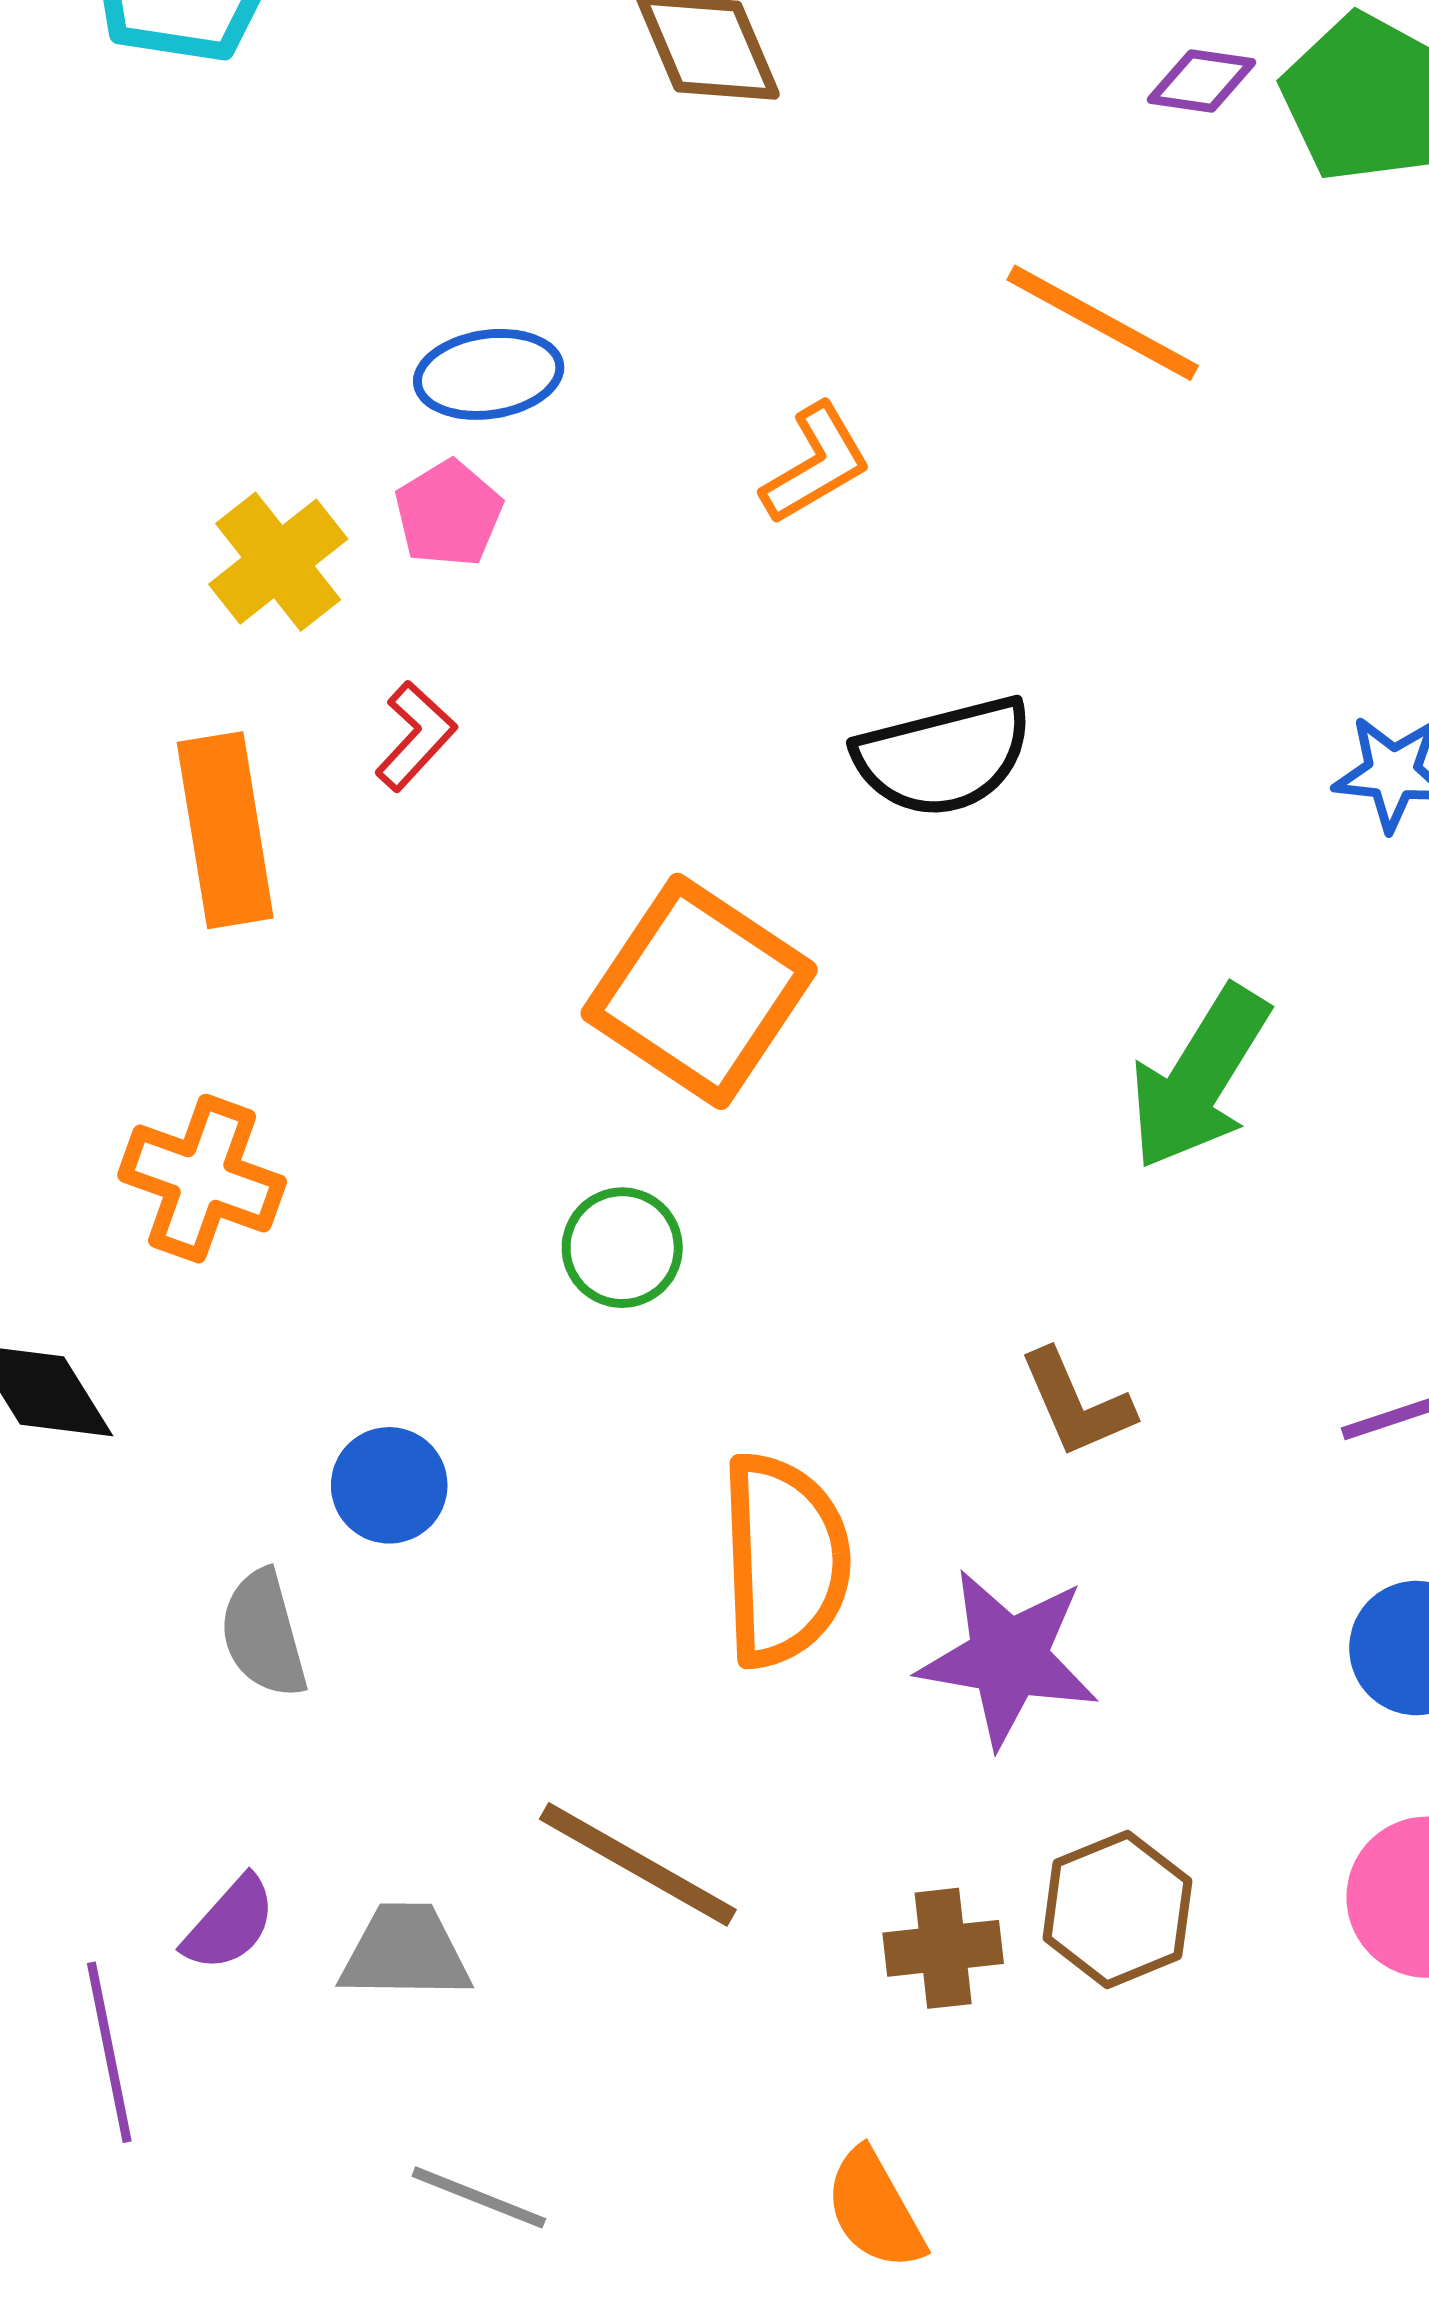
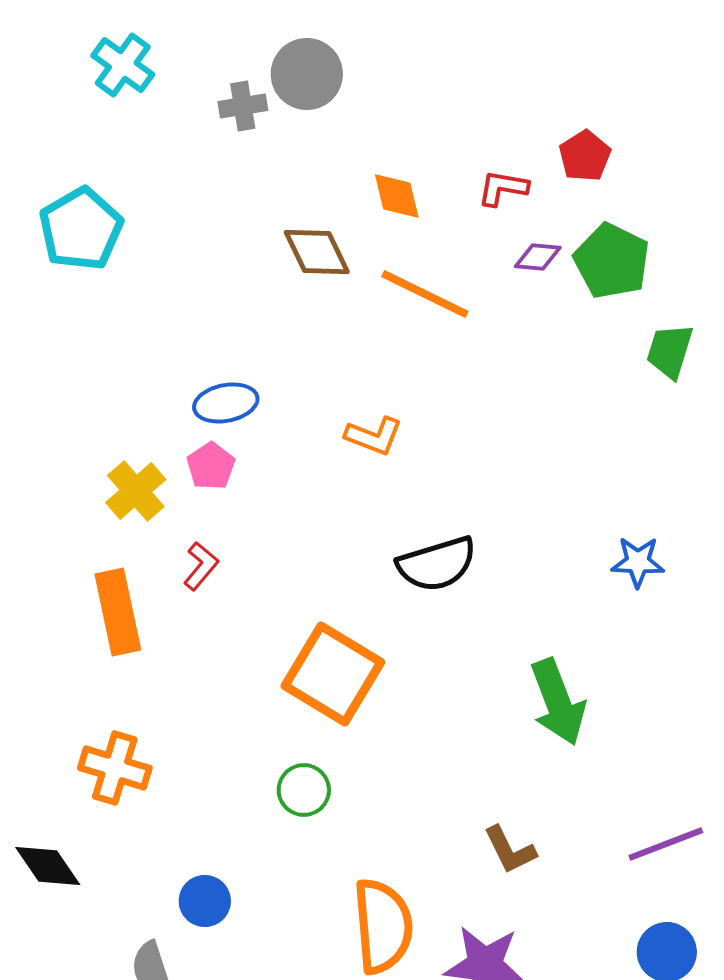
orange line: (1103, 323) -> (425, 294), moved
orange L-shape: (816, 464) -> (374, 436), turned 54
green arrow: (1199, 1078) -> (558, 702), turned -50

